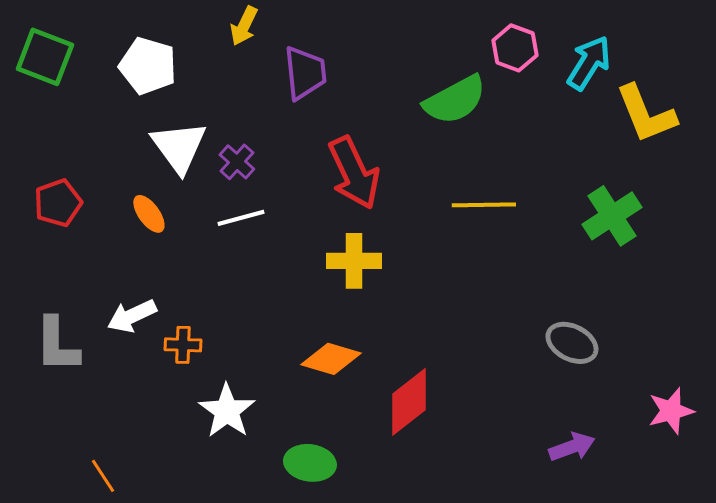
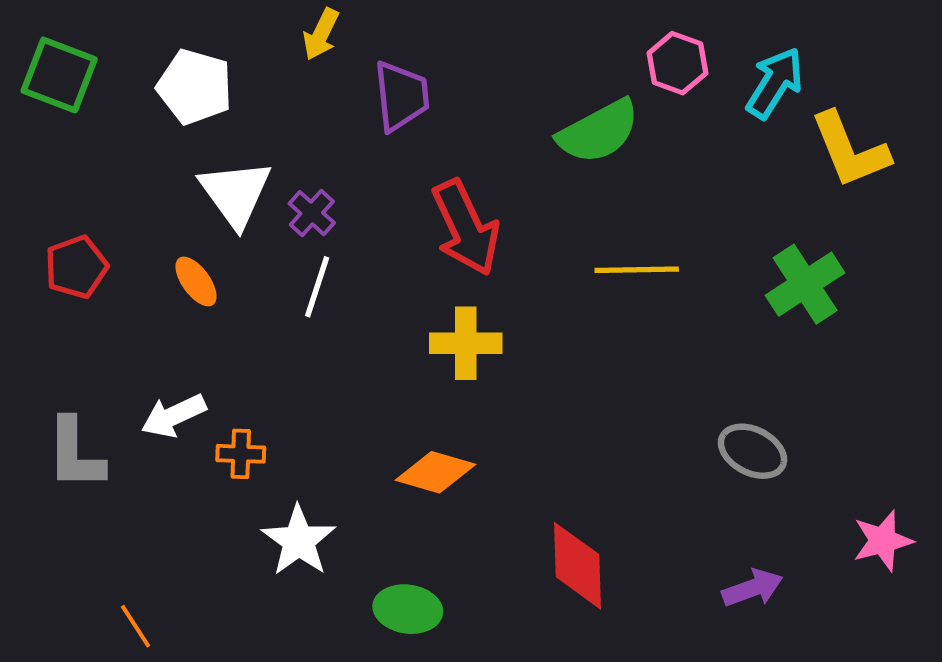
white line: (241, 218) -> (317, 287), turned -57
red diamond: (409, 402) -> (578, 566), moved, turned -54

